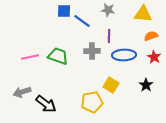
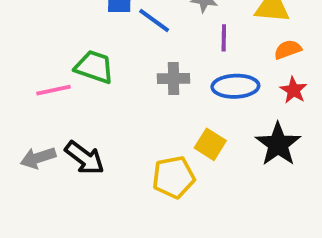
purple line: (109, 36) -> (224, 38), moved
green trapezoid: (58, 56) -> (94, 67), moved
black star: (146, 85) -> (278, 144), size x1.6
black arrow: (46, 104) -> (85, 158), moved

